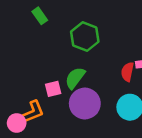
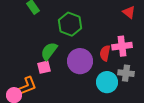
green semicircle: (75, 78) -> (49, 51), moved
purple circle: (85, 104) -> (80, 61), moved

